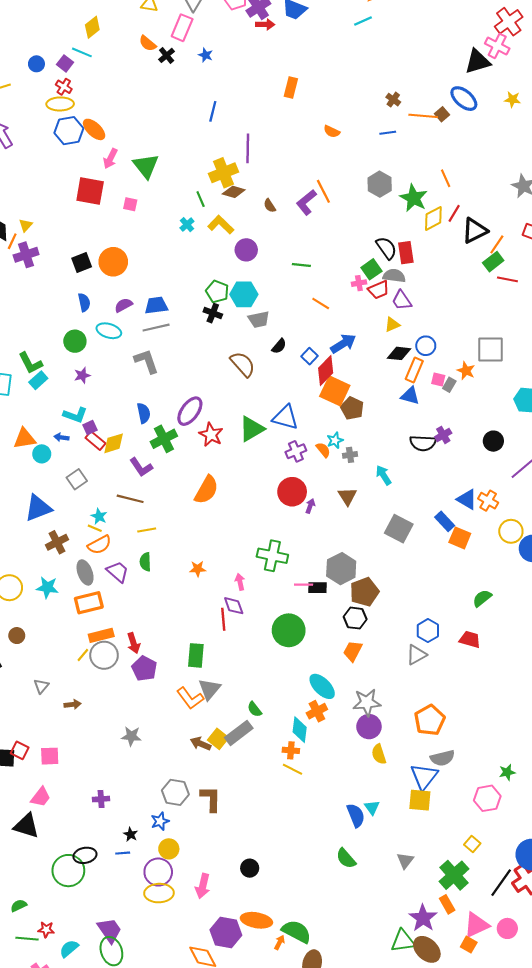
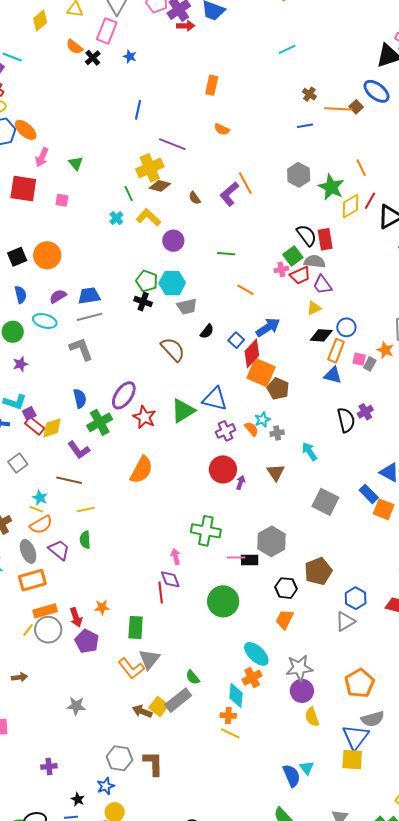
cyan line: (363, 21) -> (287, 49), moved
yellow diamond: (92, 27) -> (40, 21), moved
orange semicircle: (332, 131) -> (222, 129), moved
purple line: (248, 148) -> (172, 144), turned -68
green triangle: (146, 166) -> (76, 163), size x0.6
black semicircle: (423, 443) -> (346, 420), turned -105
orange star: (198, 569) -> (102, 607), moved
brown pentagon: (364, 592) -> (318, 571), moved

